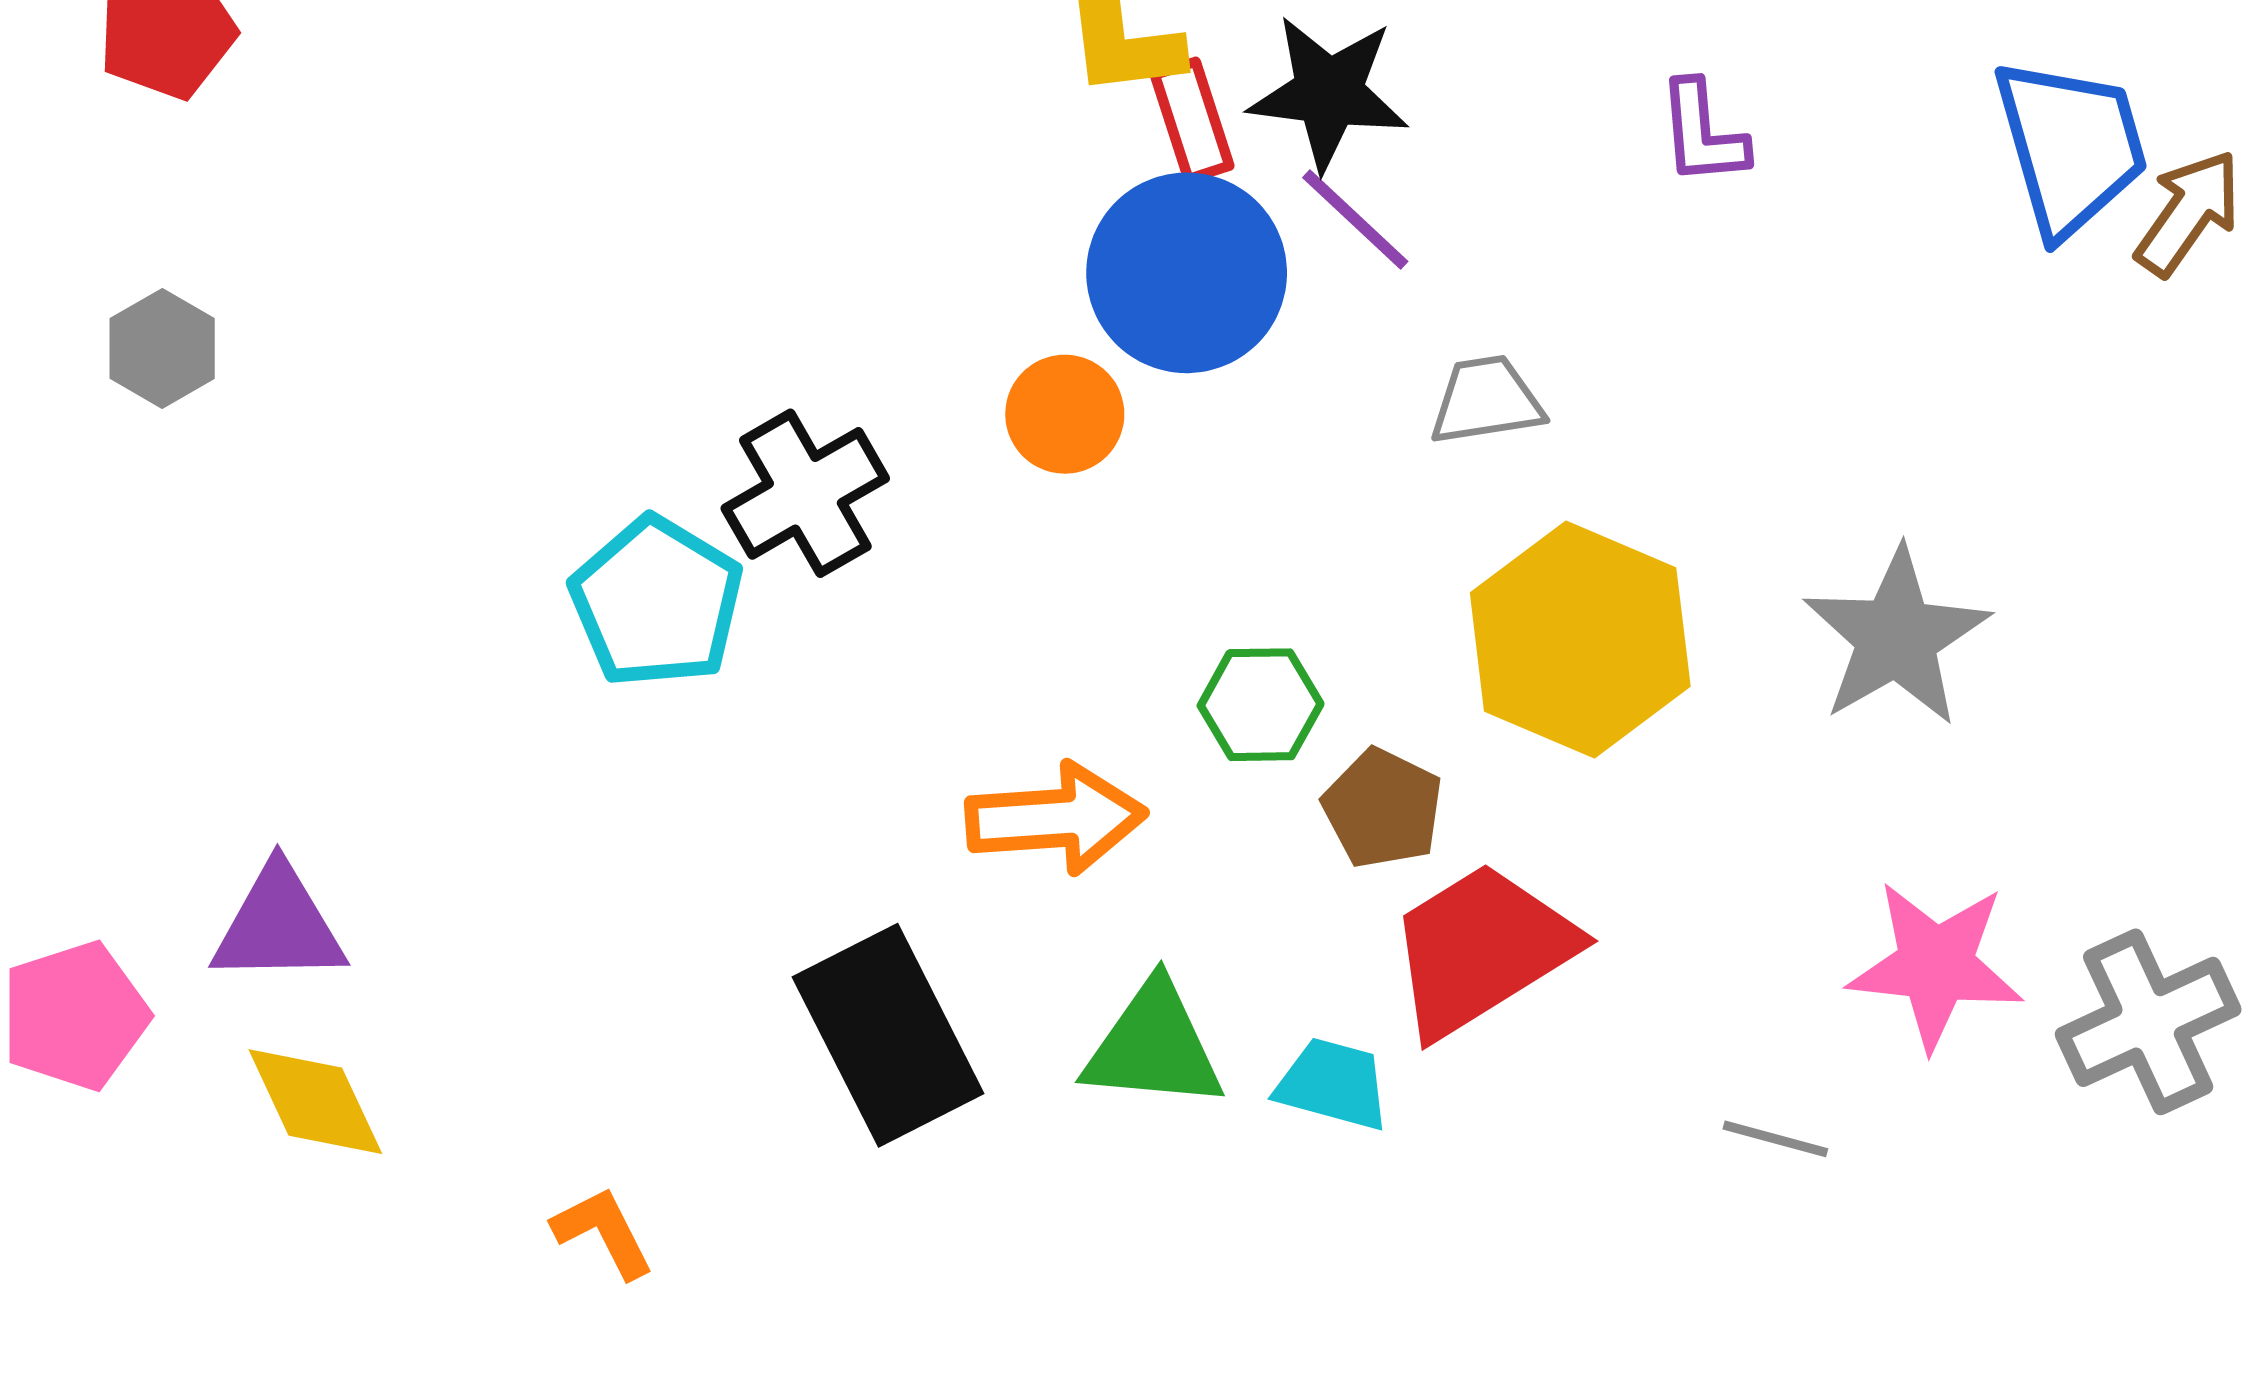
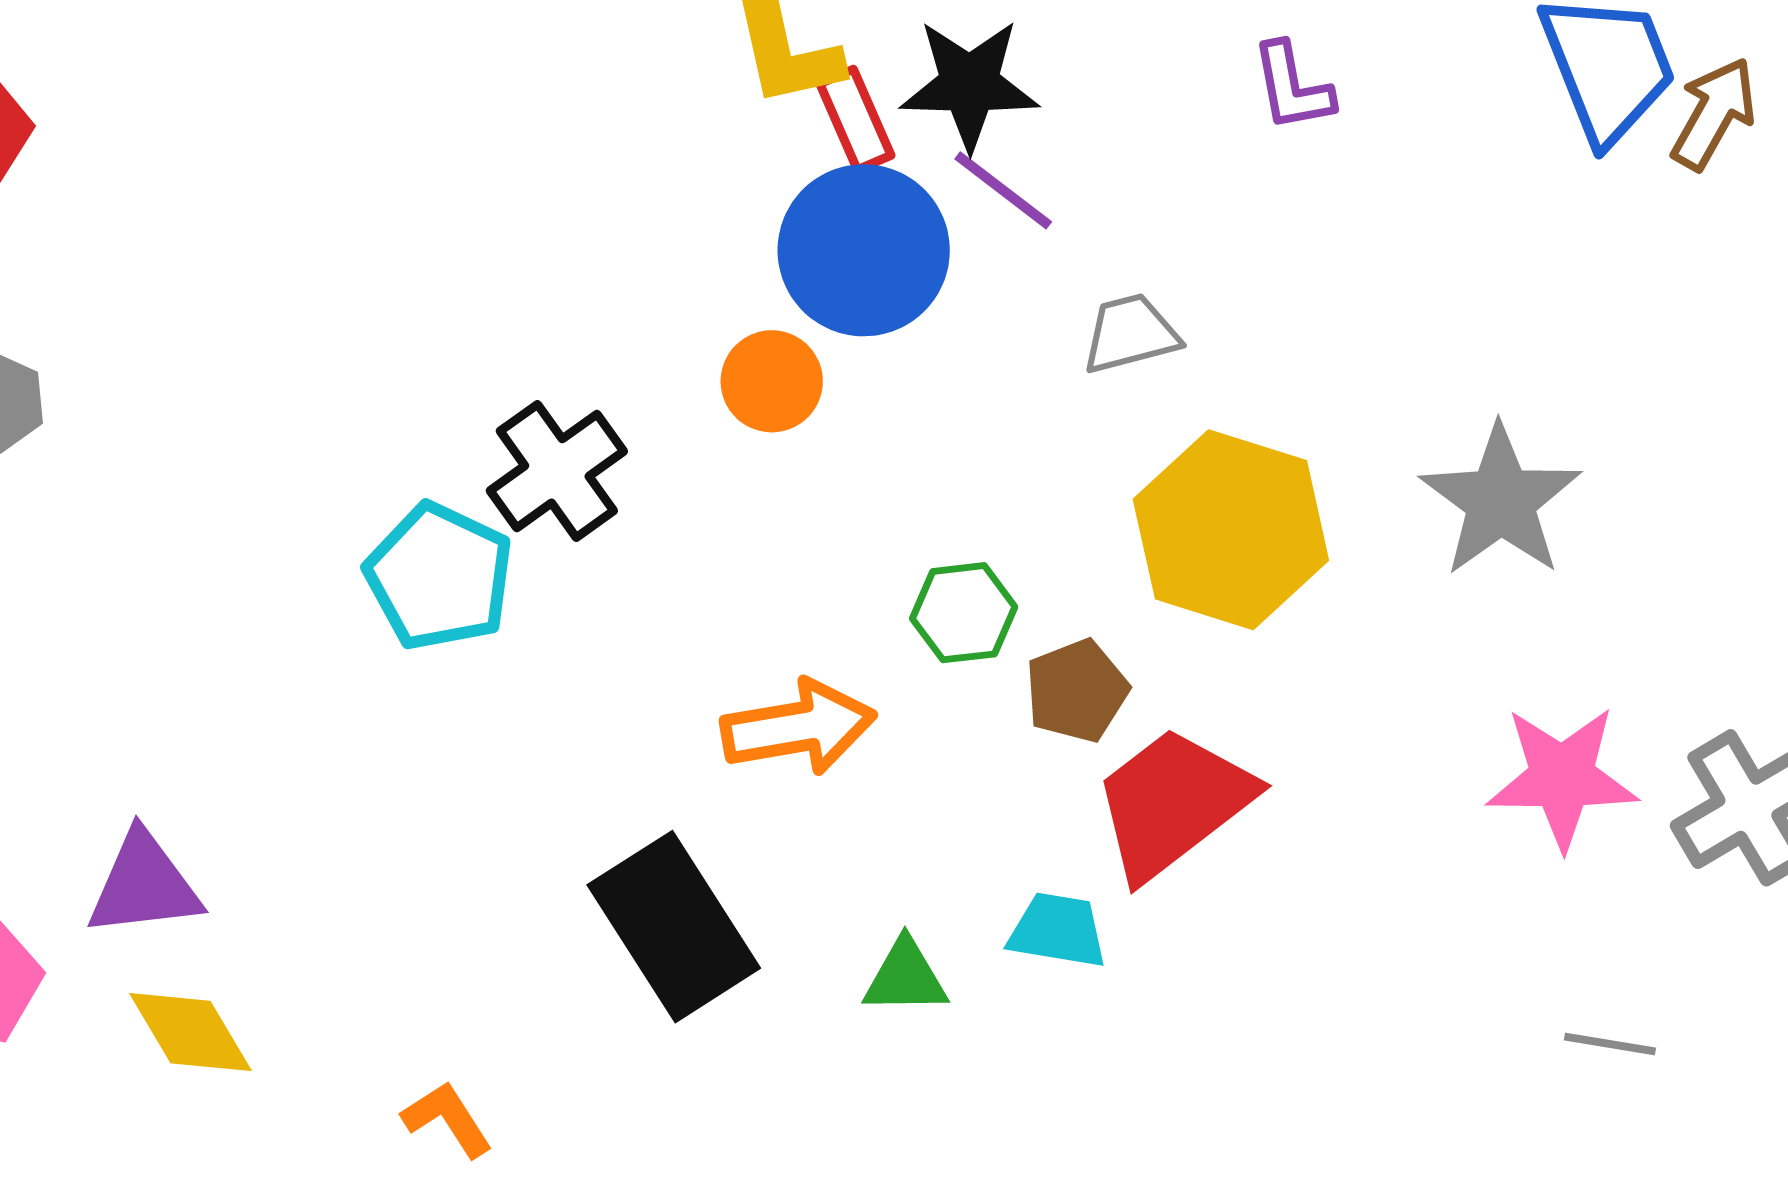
brown pentagon: (1383, 808) -> (1077, 691), turned 30
green triangle: (1154, 1046) -> (905, 977), moved, size x0.7
gray line: (1775, 1139) -> (1610, 1044), moved

